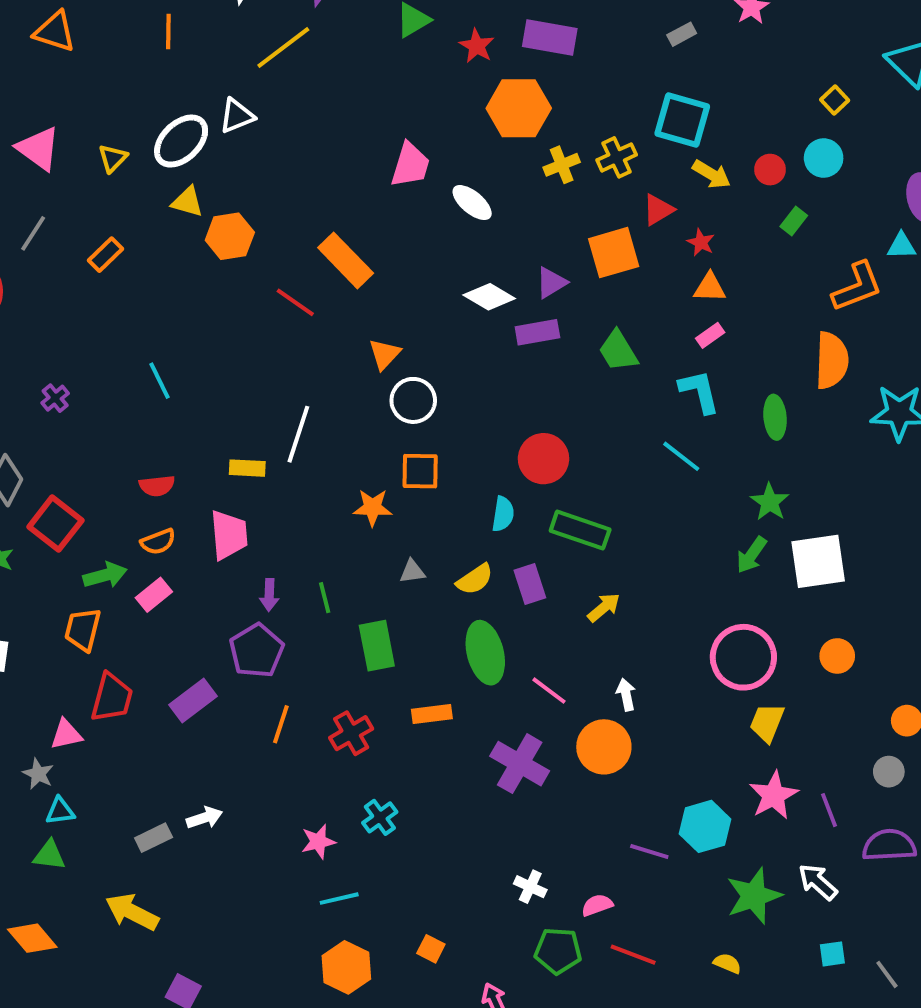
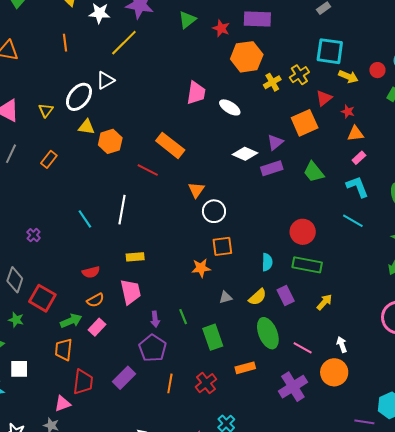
white line: (298, 434) -> (122, 210), moved
red circle: (544, 459) -> (303, 232), moved
purple cross: (520, 764) -> (293, 387), turned 36

